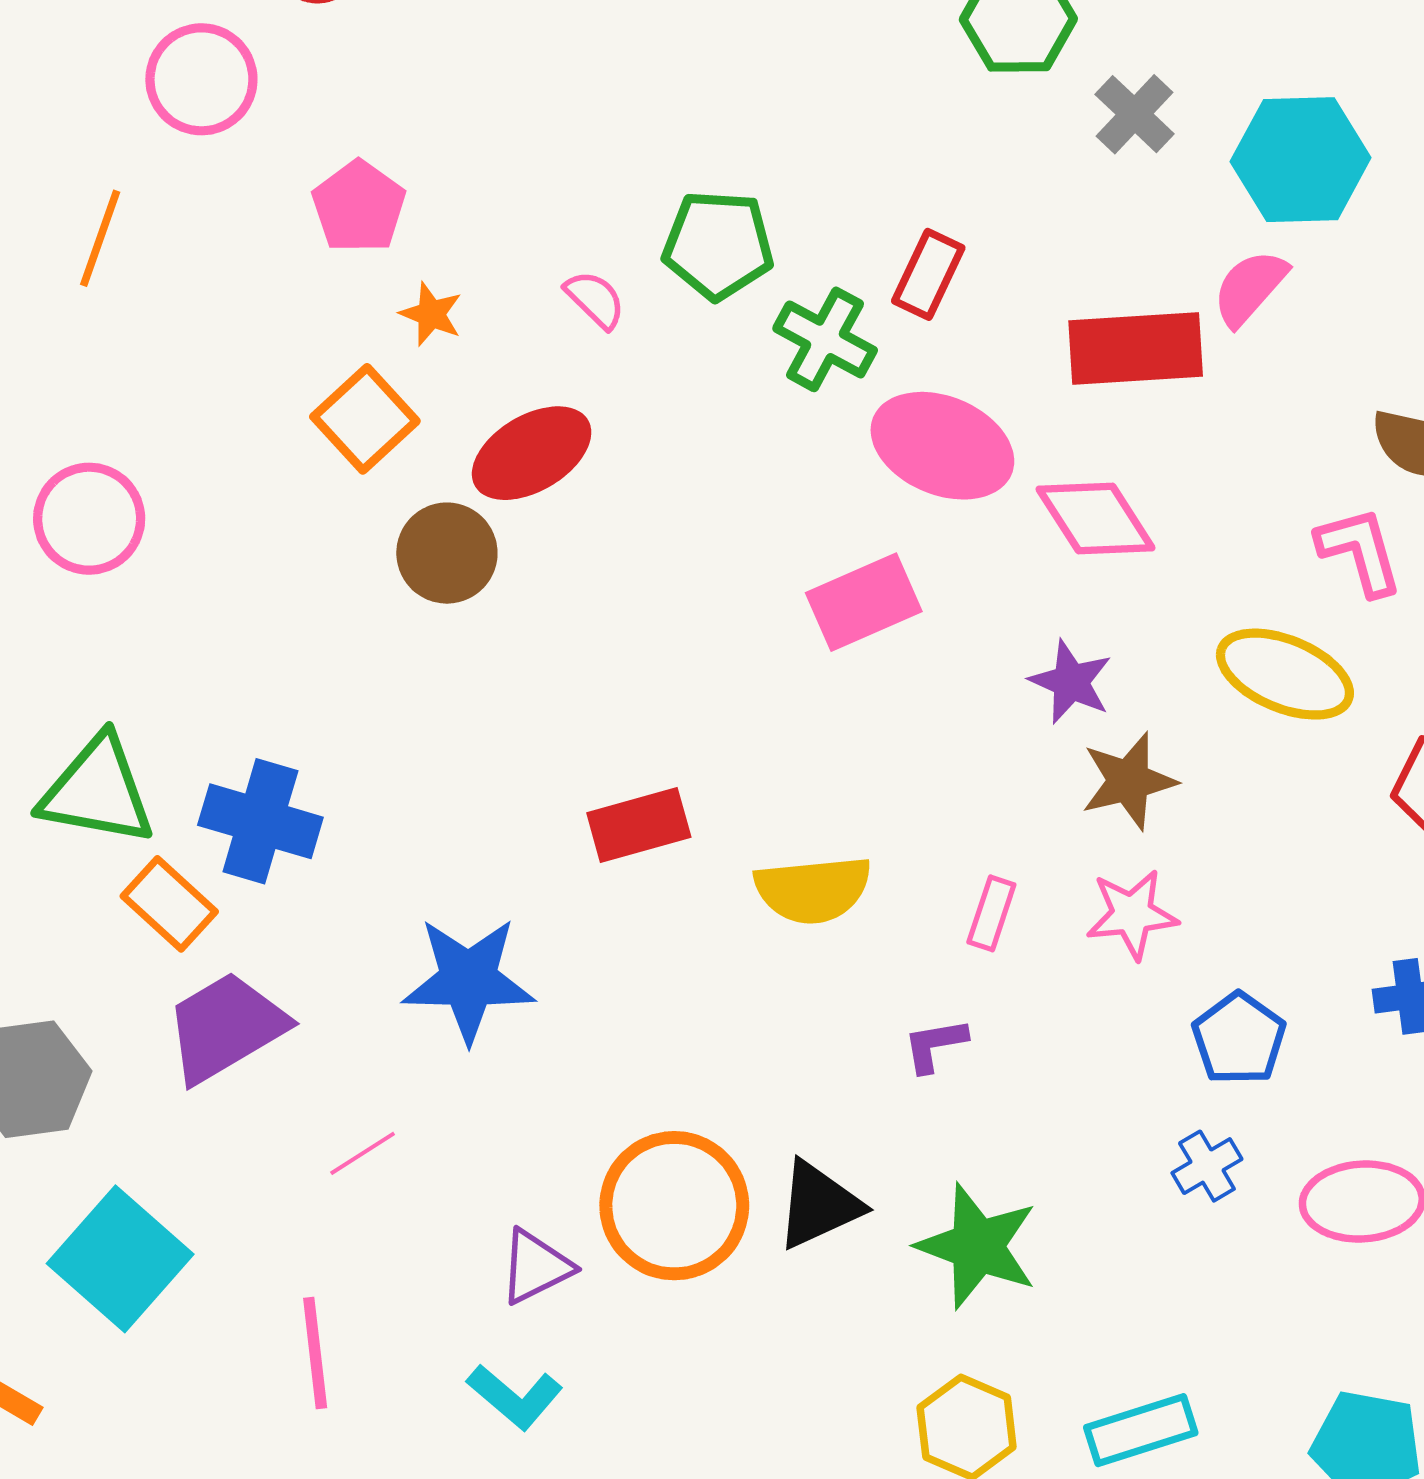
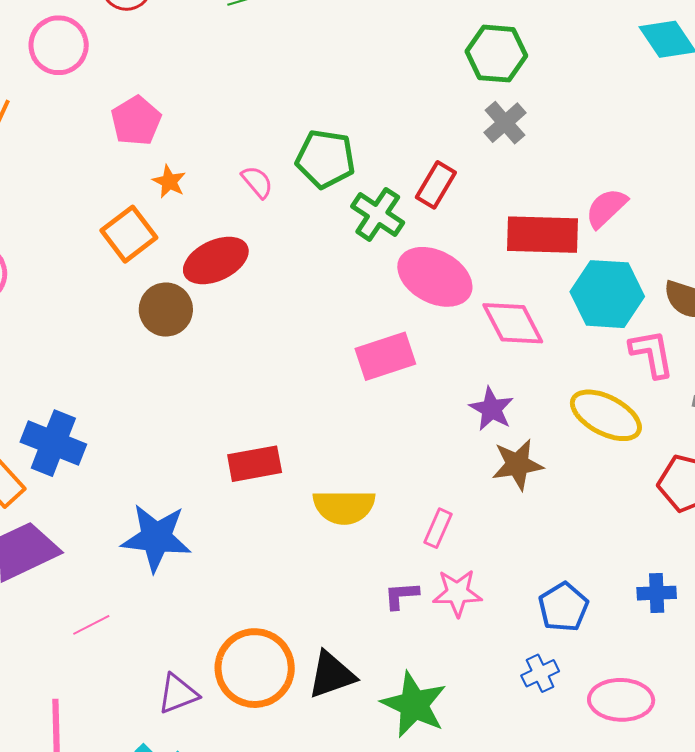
gray cross: (1135, 114) -> (505, 123), moved
cyan hexagon: (1301, 160) -> (607, 294), moved
pink star: (1132, 914) -> (457, 593), moved

